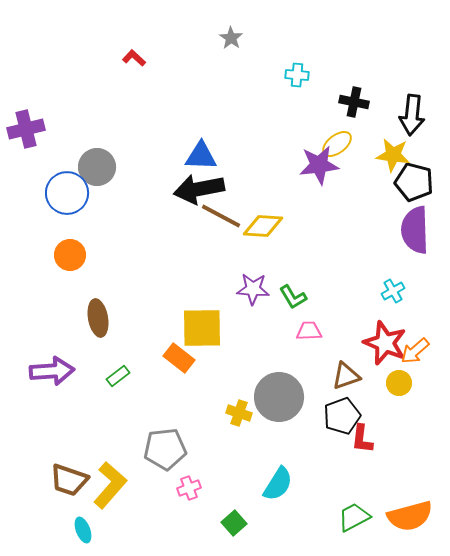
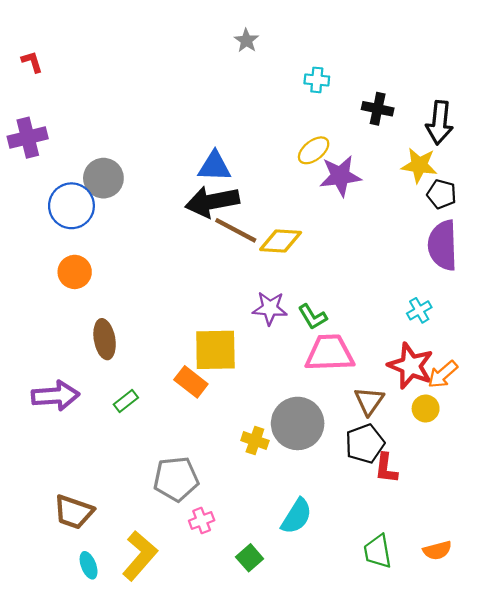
red L-shape: (134, 58) -> (32, 62), moved, turned 30
yellow ellipse: (337, 144) -> (314, 150), moved
black pentagon: (414, 182) -> (442, 194), size x0.7
pink trapezoid: (309, 331) -> (330, 353), size x1.8
brown triangle: (346, 376) -> (369, 401), turned -36
yellow L-shape: (110, 485) -> (140, 556), moved
orange semicircle: (410, 516) -> (437, 550), size x0.6
green trapezoid: (354, 517) -> (378, 551), turned -72

